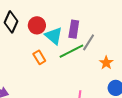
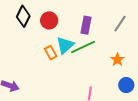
cyan triangle: (54, 36) -> (65, 45), moved, turned 36
gray line: (89, 42) -> (120, 24), moved

